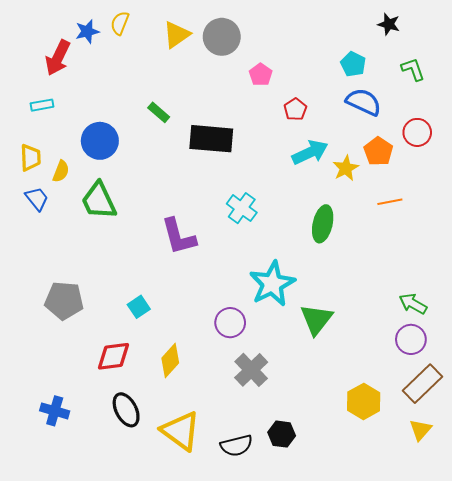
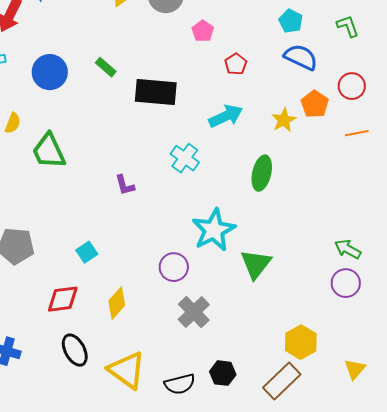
blue circle: (100, 141) -> (50, 72), moved
cyan arrow: (310, 152) -> (226, 116), moved
orange line: (390, 202) -> (357, 133), moved
purple L-shape: (179, 236) -> (125, 185), size x0.6
brown rectangle: (422, 384) -> (282, 381), moved

